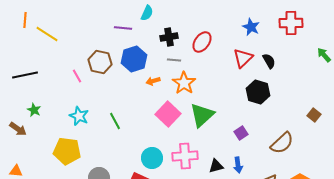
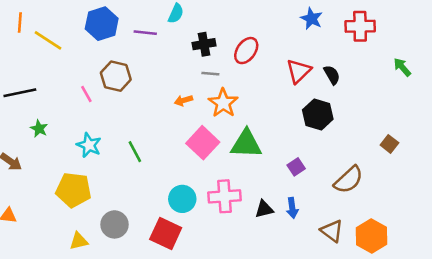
blue star: (251, 27) -> (311, 19), moved
blue hexagon: (134, 59) -> (102, 24), moved
green star: (34, 110) -> (39, 129), moved
green triangle: (202, 115) -> (246, 144), turned 44

